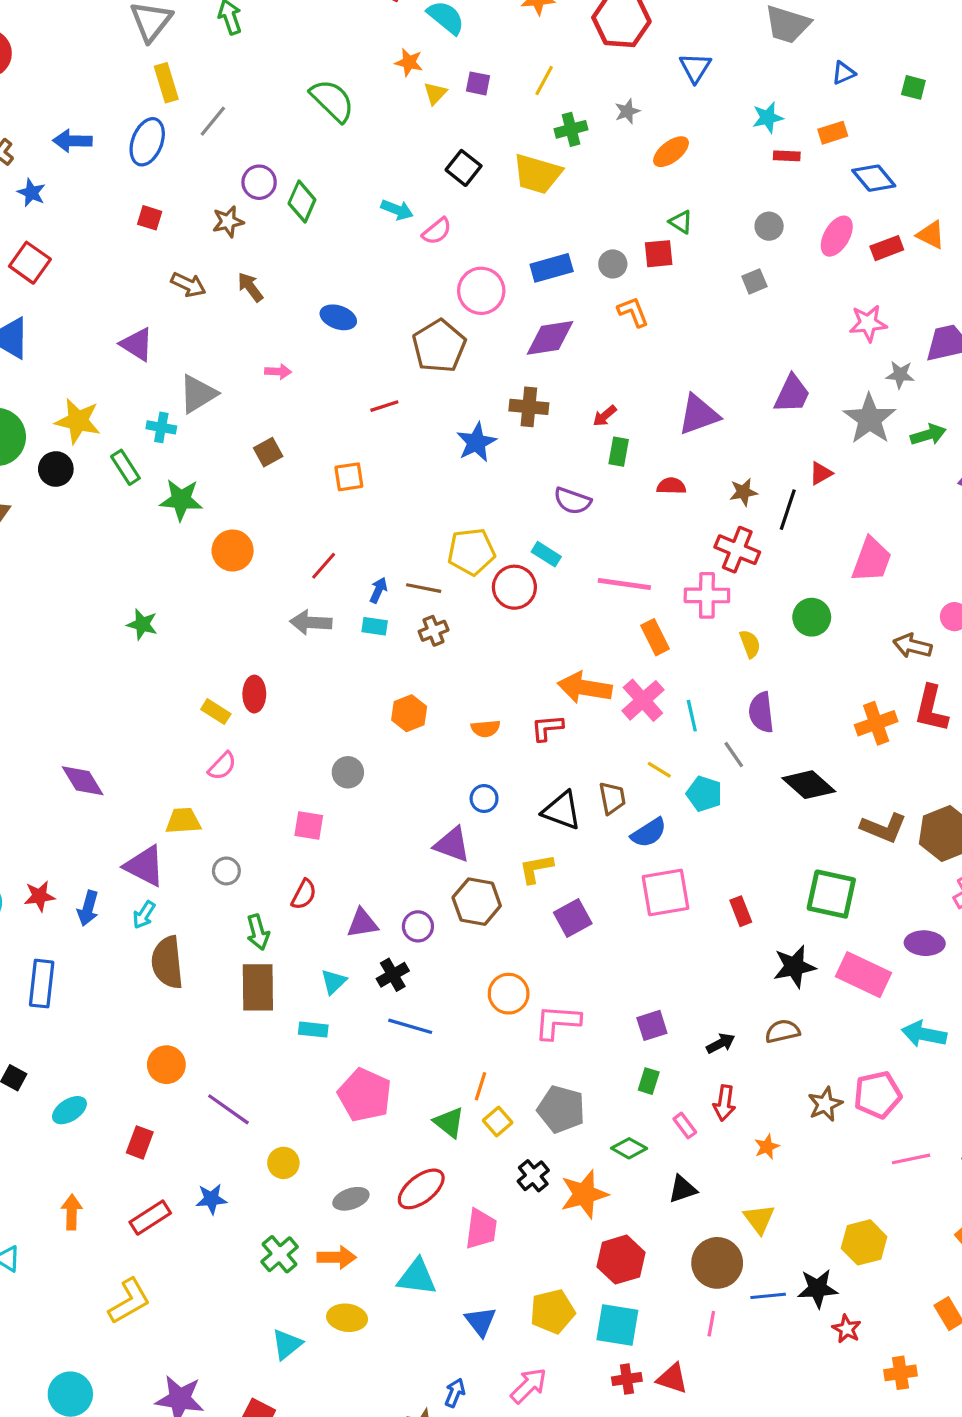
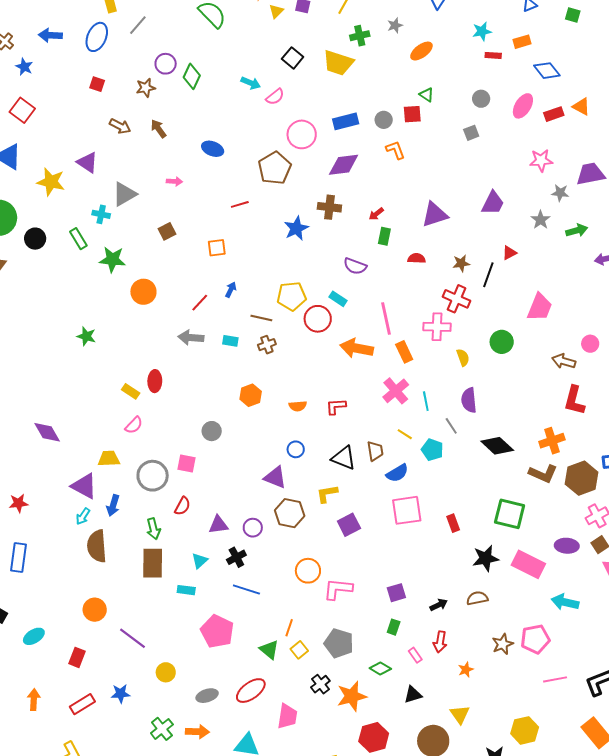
gray star: (870, 419) -> (541, 220), size x0.6
yellow star: (78, 421) -> (51, 182), moved
pink line: (624, 584) -> (386, 318), turned 68
blue arrow: (378, 590) -> (231, 290), moved
orange arrow: (585, 688) -> (357, 348), moved
orange cross: (876, 723) -> (552, 441), moved
gray circle: (226, 871) -> (153, 476), moved, size x1.8
blue arrow: (88, 908) -> (113, 505), moved

